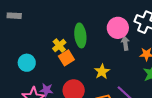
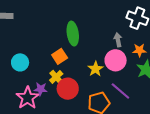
pink circle: (118, 28) -> (116, 60), moved
yellow cross: (59, 46) -> (56, 77), moved

